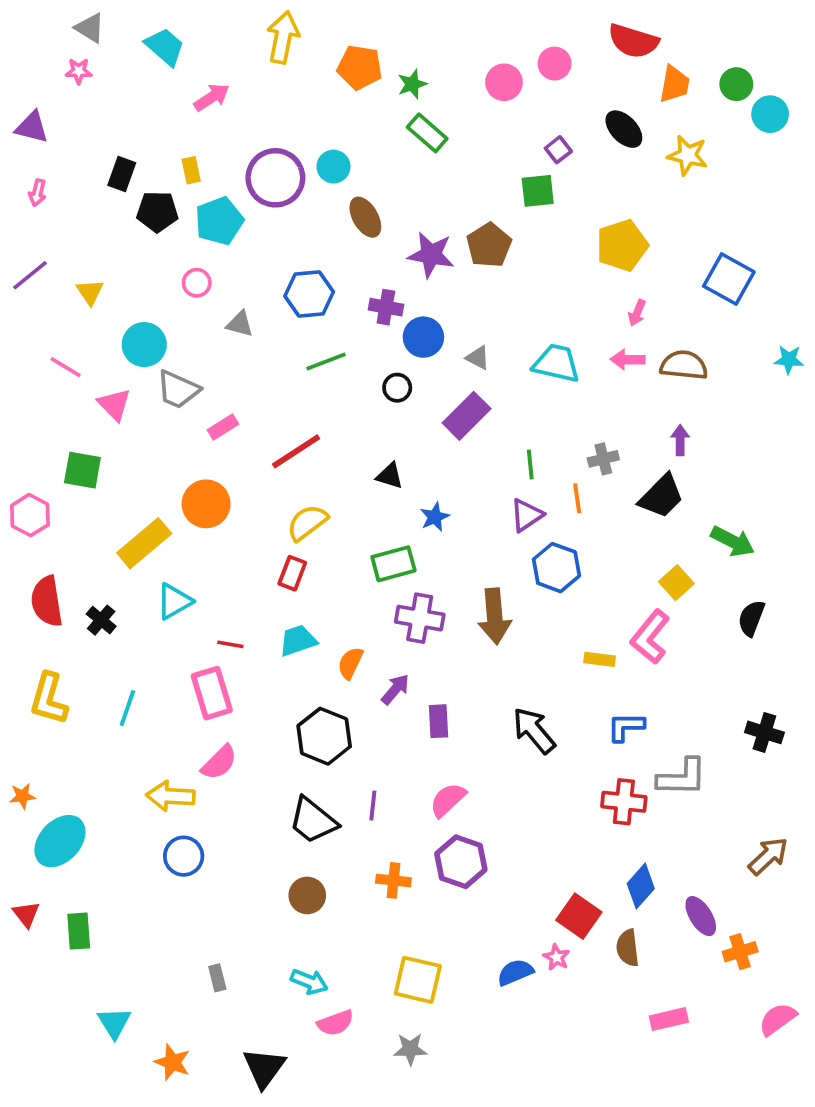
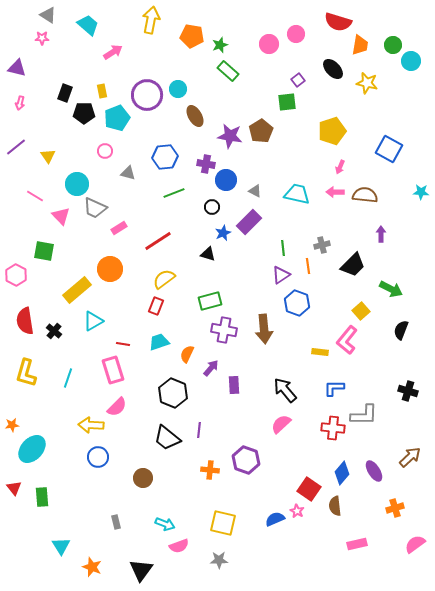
purple arrow: (680, 440) -> (381, 234), moved
blue star: (435, 517) -> (223, 233), moved
pink semicircle: (448, 800) -> (281, 424), moved
brown circle: (307, 895) -> (143, 478), moved
purple ellipse: (701, 916) -> (374, 471), moved

